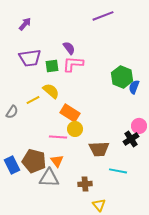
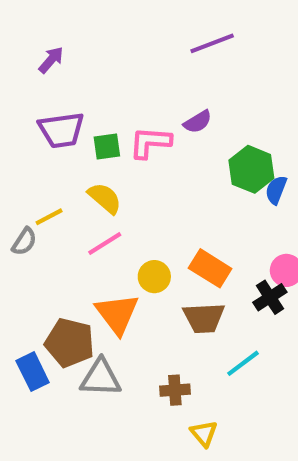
purple semicircle: (69, 48) -> (198, 122), moved, turned 96
yellow line: (33, 100) -> (49, 217), moved
orange rectangle: (70, 113) -> (210, 268), moved
pink line: (58, 137) -> (105, 244), moved, turned -36
orange triangle: (57, 161) -> (117, 314), moved, size x1.6
blue rectangle: (12, 165) -> (33, 372), moved
cyan line: (118, 171) -> (243, 363), turned -48

